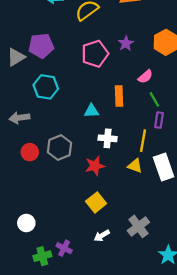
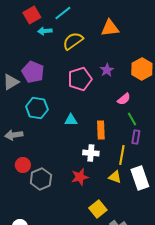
purple pentagon: (41, 46) -> (33, 72), turned 30
orange rectangle: (119, 96) -> (101, 130), moved
cyan triangle: (92, 111) -> (71, 120), moved
gray hexagon: (59, 148) -> (41, 179), moved
yellow square: (96, 202) -> (98, 209), moved

